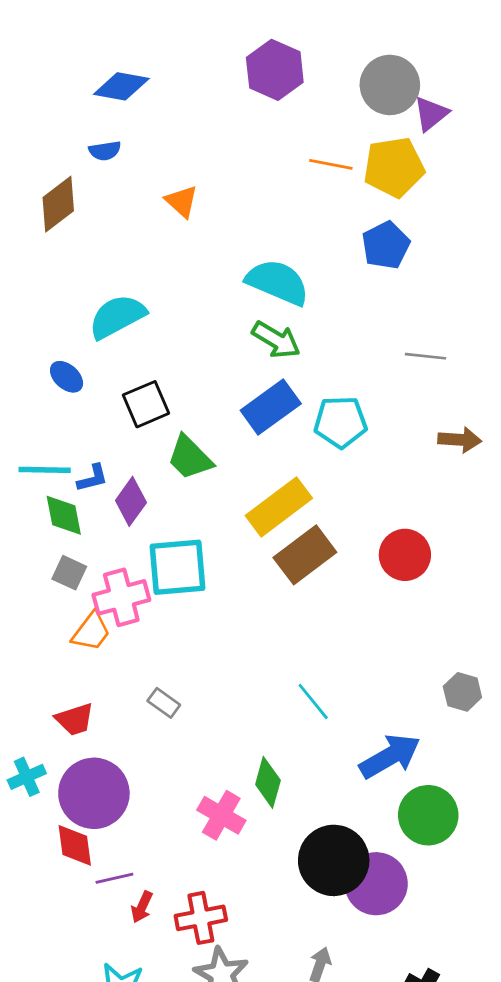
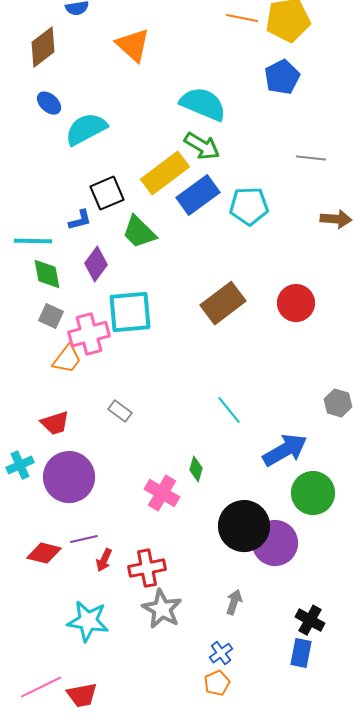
orange triangle: (182, 201) -> (133, 45), size x1.4
blue ellipse: (67, 377) -> (49, 103), moved
blue L-shape: (93, 478) -> (80, 220), moved
yellow rectangle: (279, 507) -> (165, 173), moved
green diamond: (268, 782) -> (196, 469), size x0.7
red diamond: (75, 845) -> (44, 553), moved, turned -68

